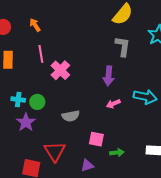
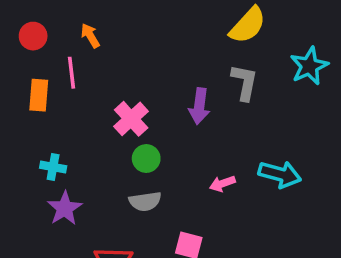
pink line: (41, 54) -> (71, 73), moved
purple arrow: (109, 76) -> (199, 106), moved
green circle: (37, 102) -> (146, 159), moved

